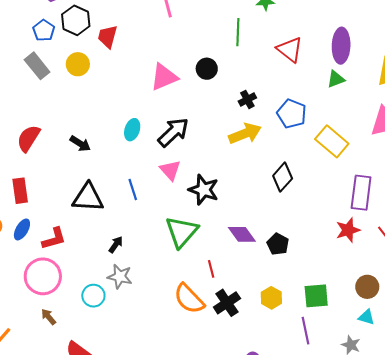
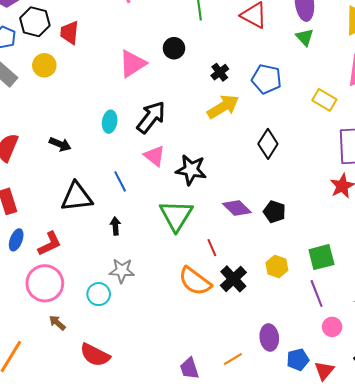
green triangle: (336, 79) -> (305, 37), turned -42
yellow rectangle: (332, 141) -> (324, 100), moved, size x0.7
black arrow: (116, 245) -> (115, 226), moved, turned -30

